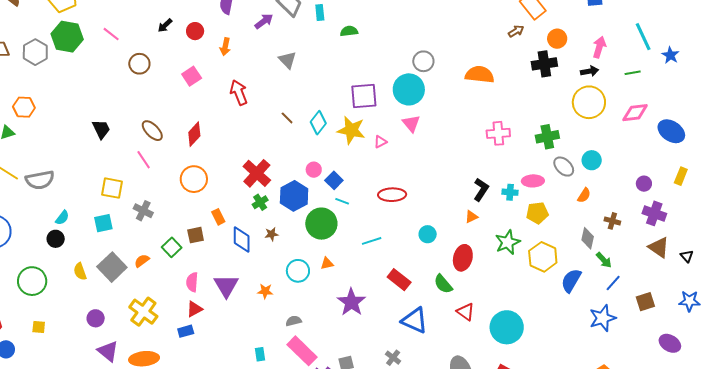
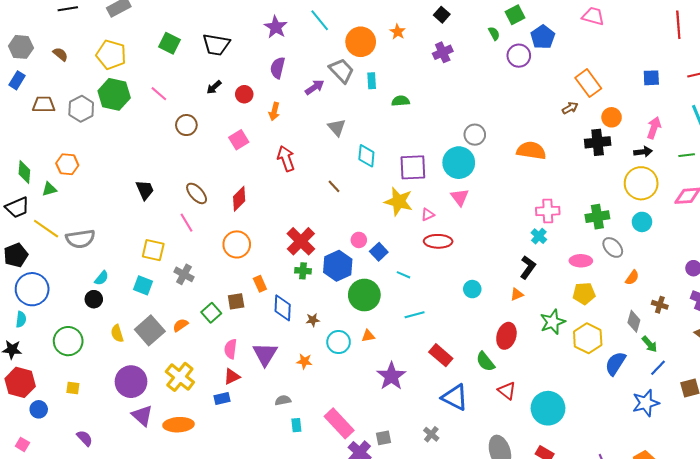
cyan diamond: (318, 123) -> (366, 156), moved, turned -35
cyan circle: (592, 160) -> (642, 222), moved
cyan cross: (510, 192) -> (539, 236), moved, turned 35
red ellipse: (392, 195) -> (438, 241), moved
cyan line: (342, 201) -> (404, 275), moved
green cross: (260, 202) -> (303, 271), turned 35
cyan square: (103, 223) -> (143, 285), turned 30
brown star: (272, 234) -> (313, 320), moved
cyan circle: (428, 234) -> (472, 289), moved
purple circle: (96, 318) -> (131, 382), size x1.8
gray semicircle: (294, 321) -> (283, 400), moved

